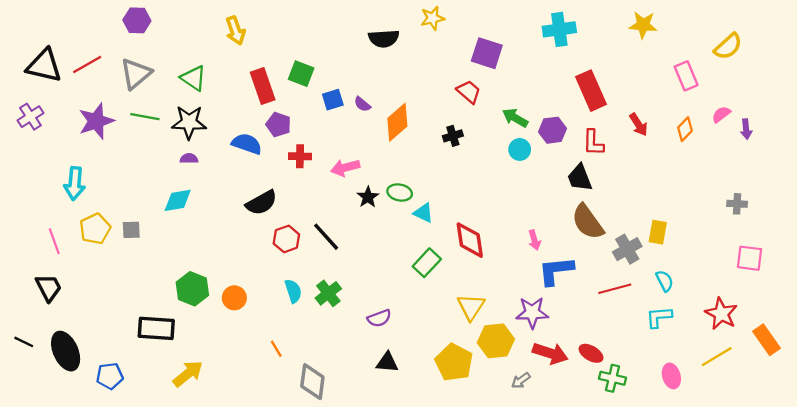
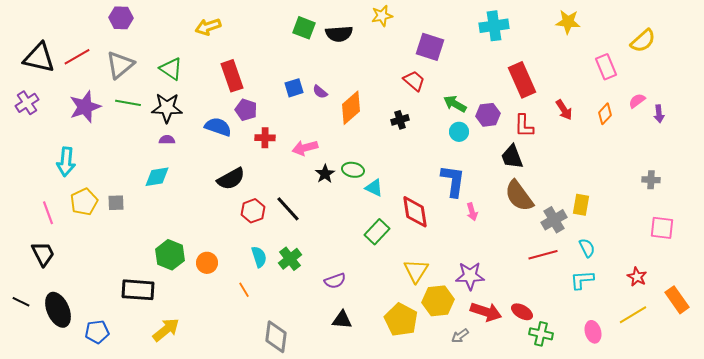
yellow arrow: (235, 31) -> (208, 27), turned 90
green square: (301, 74) -> (304, 28), moved
blue L-shape: (556, 271) -> (453, 181), moved, turned 104
red star: (721, 314) -> (637, 277), size x0.7
orange line: (276, 349) -> (244, 290), moved

